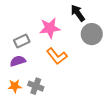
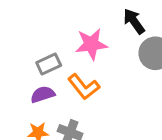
orange L-shape: (57, 56) -> (84, 87), moved

